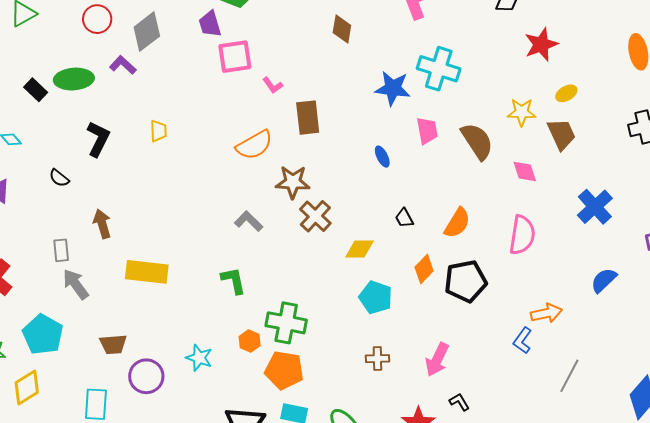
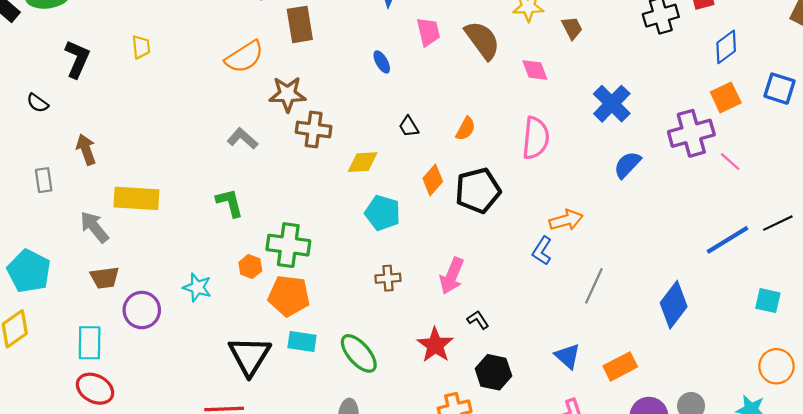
brown trapezoid: (561, 134) -> (572, 28), size x0.7
brown cross: (315, 216) -> (314, 129), turned -32
orange semicircle: (457, 223) -> (466, 129), size x0.7
blue semicircle: (604, 280) -> (627, 165), moved
gray arrow: (76, 284) -> (94, 227), moved

